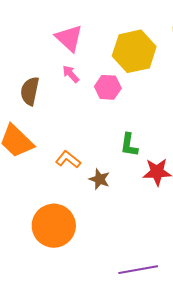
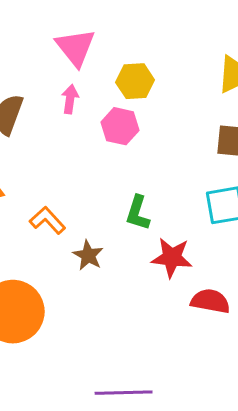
yellow hexagon: (134, 51) -> (135, 81), moved, size x0.6
pink arrow: (71, 74) -> (70, 99), turned 42

